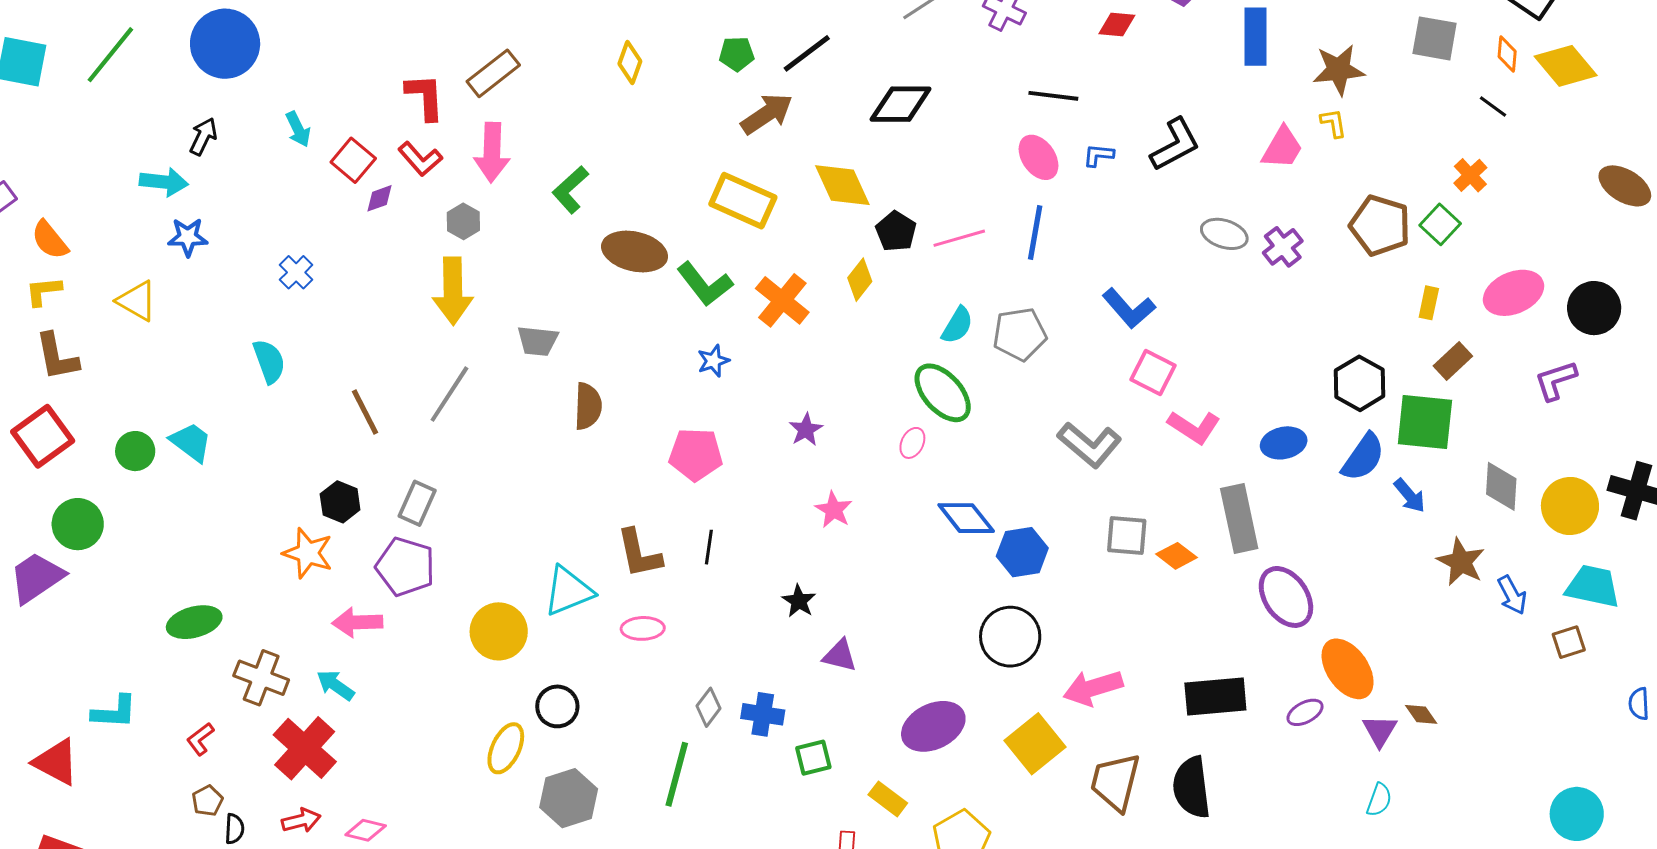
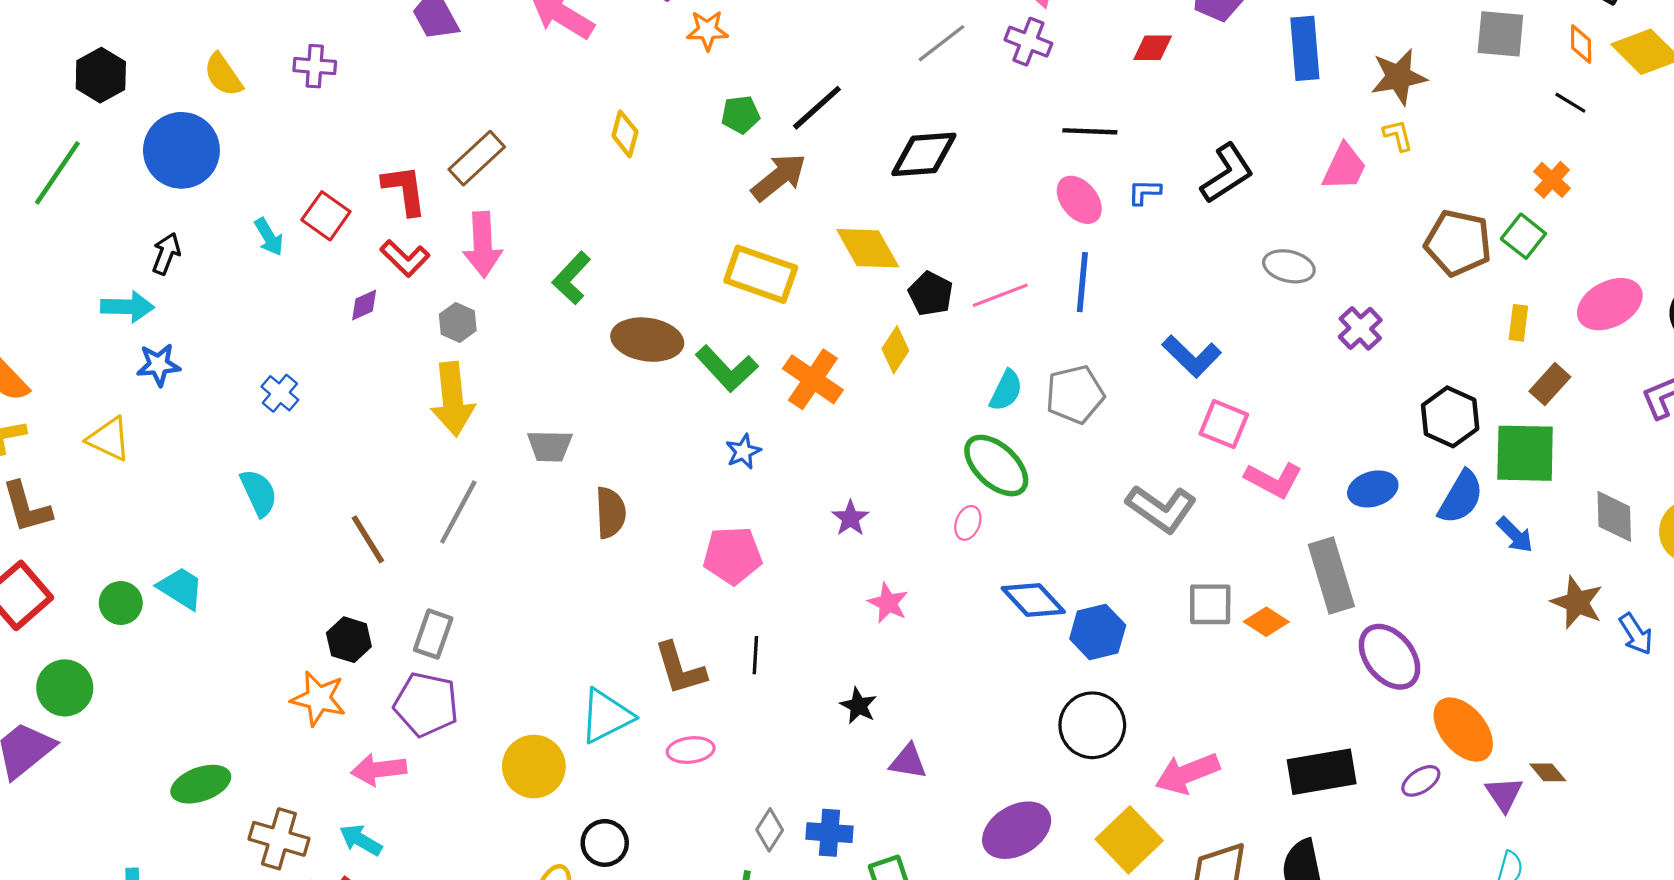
red square: (353, 160) -> (326, 216), moved
purple cross: (1283, 247) -> (1360, 328), moved

